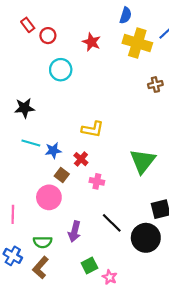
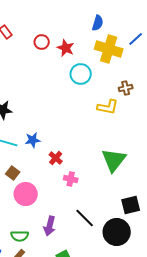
red circle: (48, 36) -> (42, 42), moved
cyan circle: (61, 70) -> (81, 74), moved
yellow L-shape: (93, 129) -> (108, 107), moved
blue star: (53, 151) -> (33, 140), moved
brown square: (62, 175) -> (13, 173), moved

